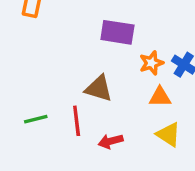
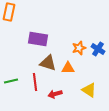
purple rectangle: (117, 32) -> (38, 39), moved
orange triangle: (160, 97) -> (68, 68), moved

